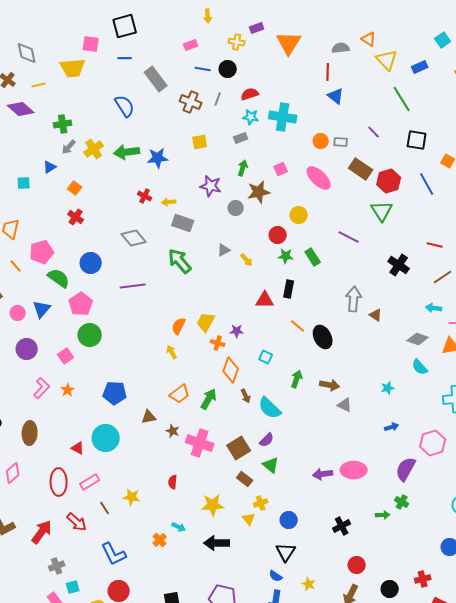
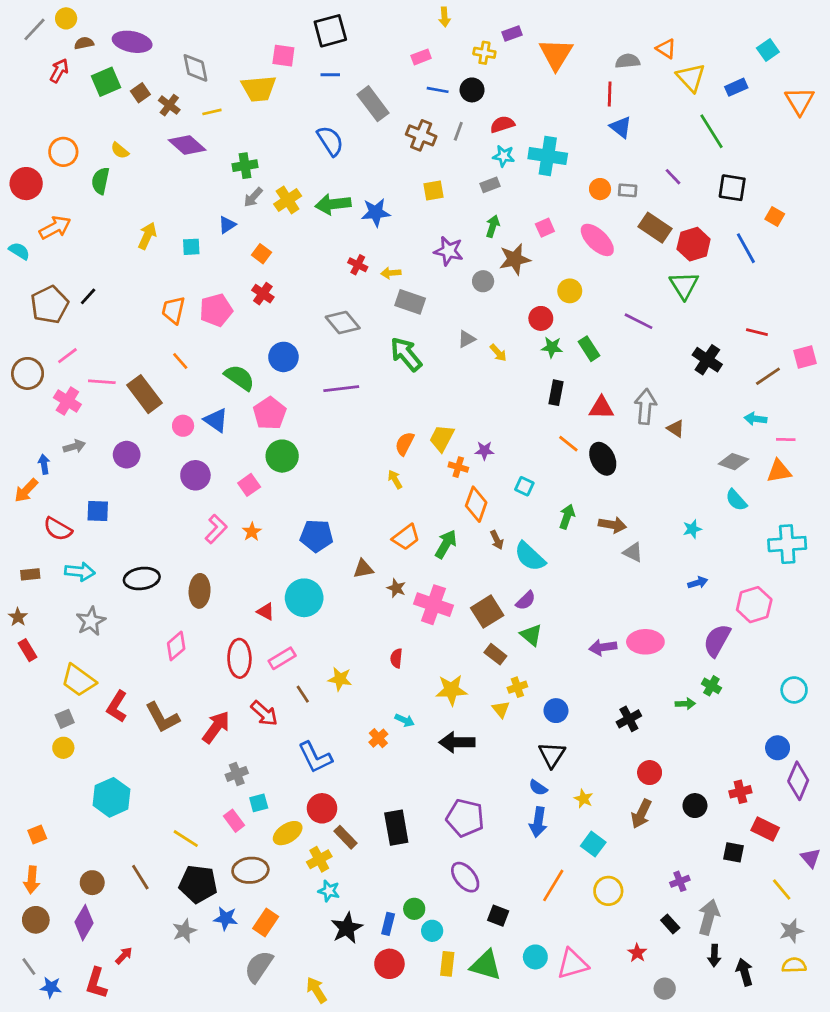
pink pentagon: (42, 252) -> (216, 310), moved
red triangle: (265, 300) -> (601, 408), moved
blue triangle: (42, 309) -> (216, 420), turned -36

